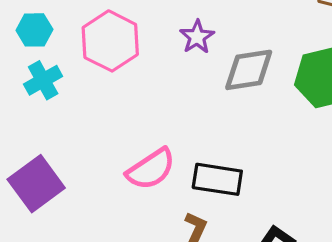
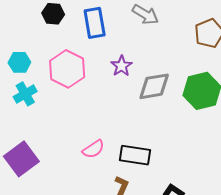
pink semicircle: (151, 169) -> (93, 149), size x0.7

